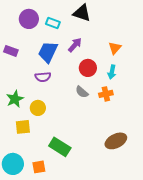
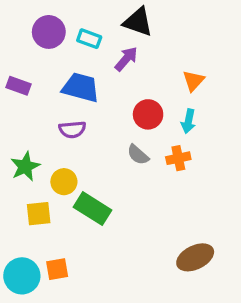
purple arrow: (75, 45) -> (126, 59), moved
blue trapezoid: (48, 52) -> (81, 87), turned 80
brown ellipse: (116, 141) -> (195, 257), moved
green rectangle: (60, 147) -> (93, 209), moved
orange square: (39, 167) -> (57, 269), moved

